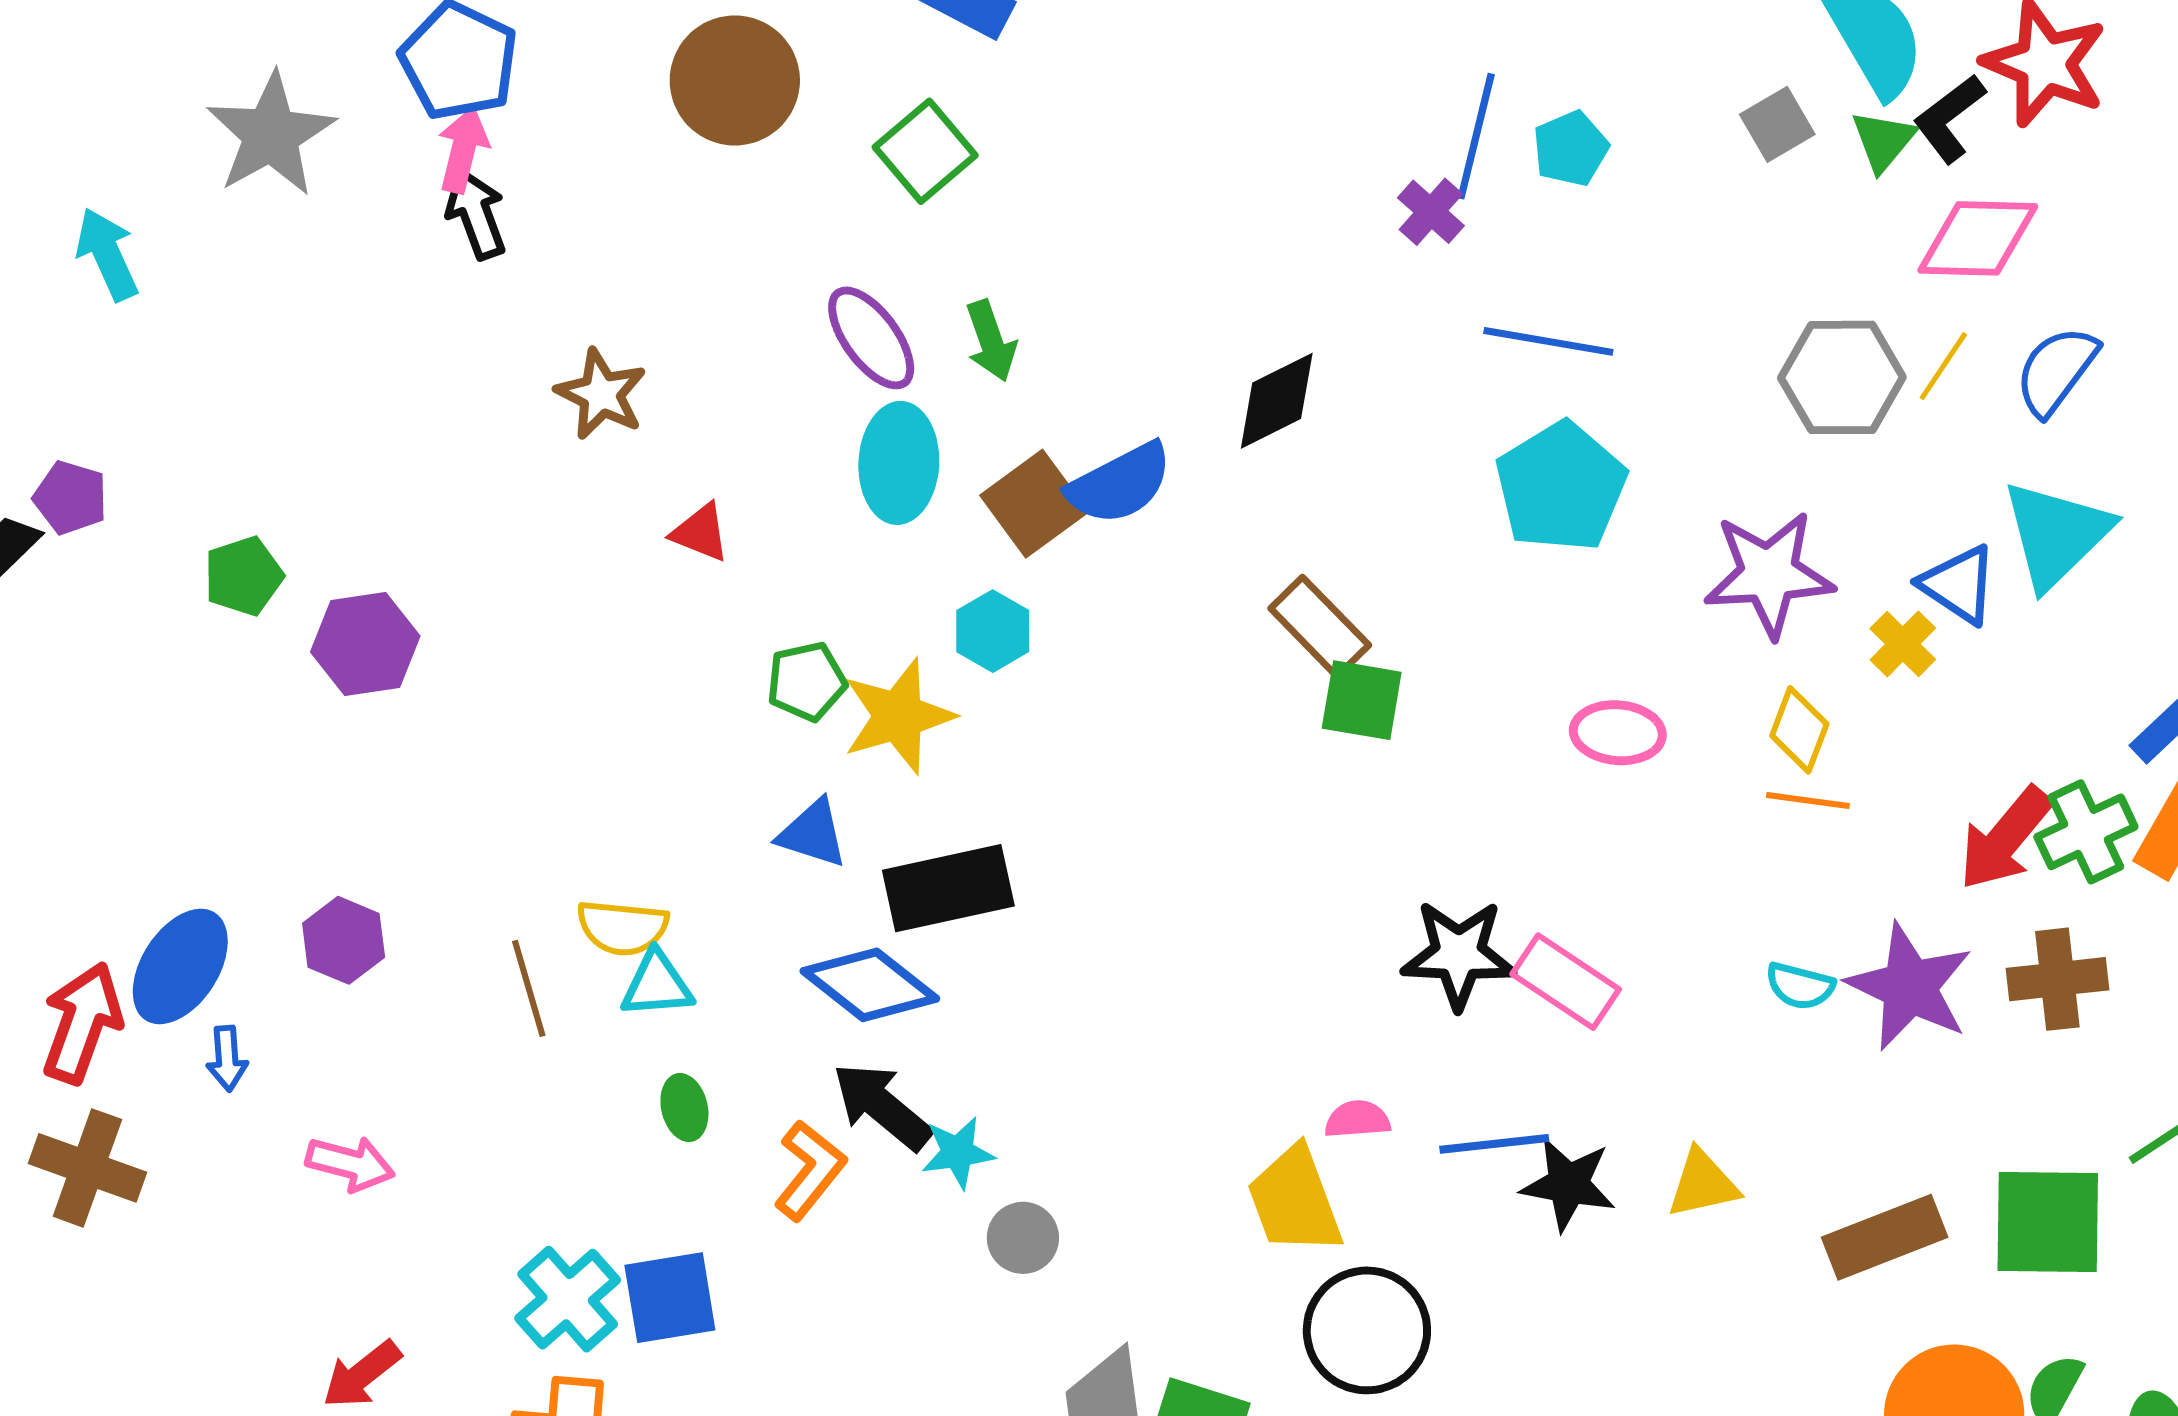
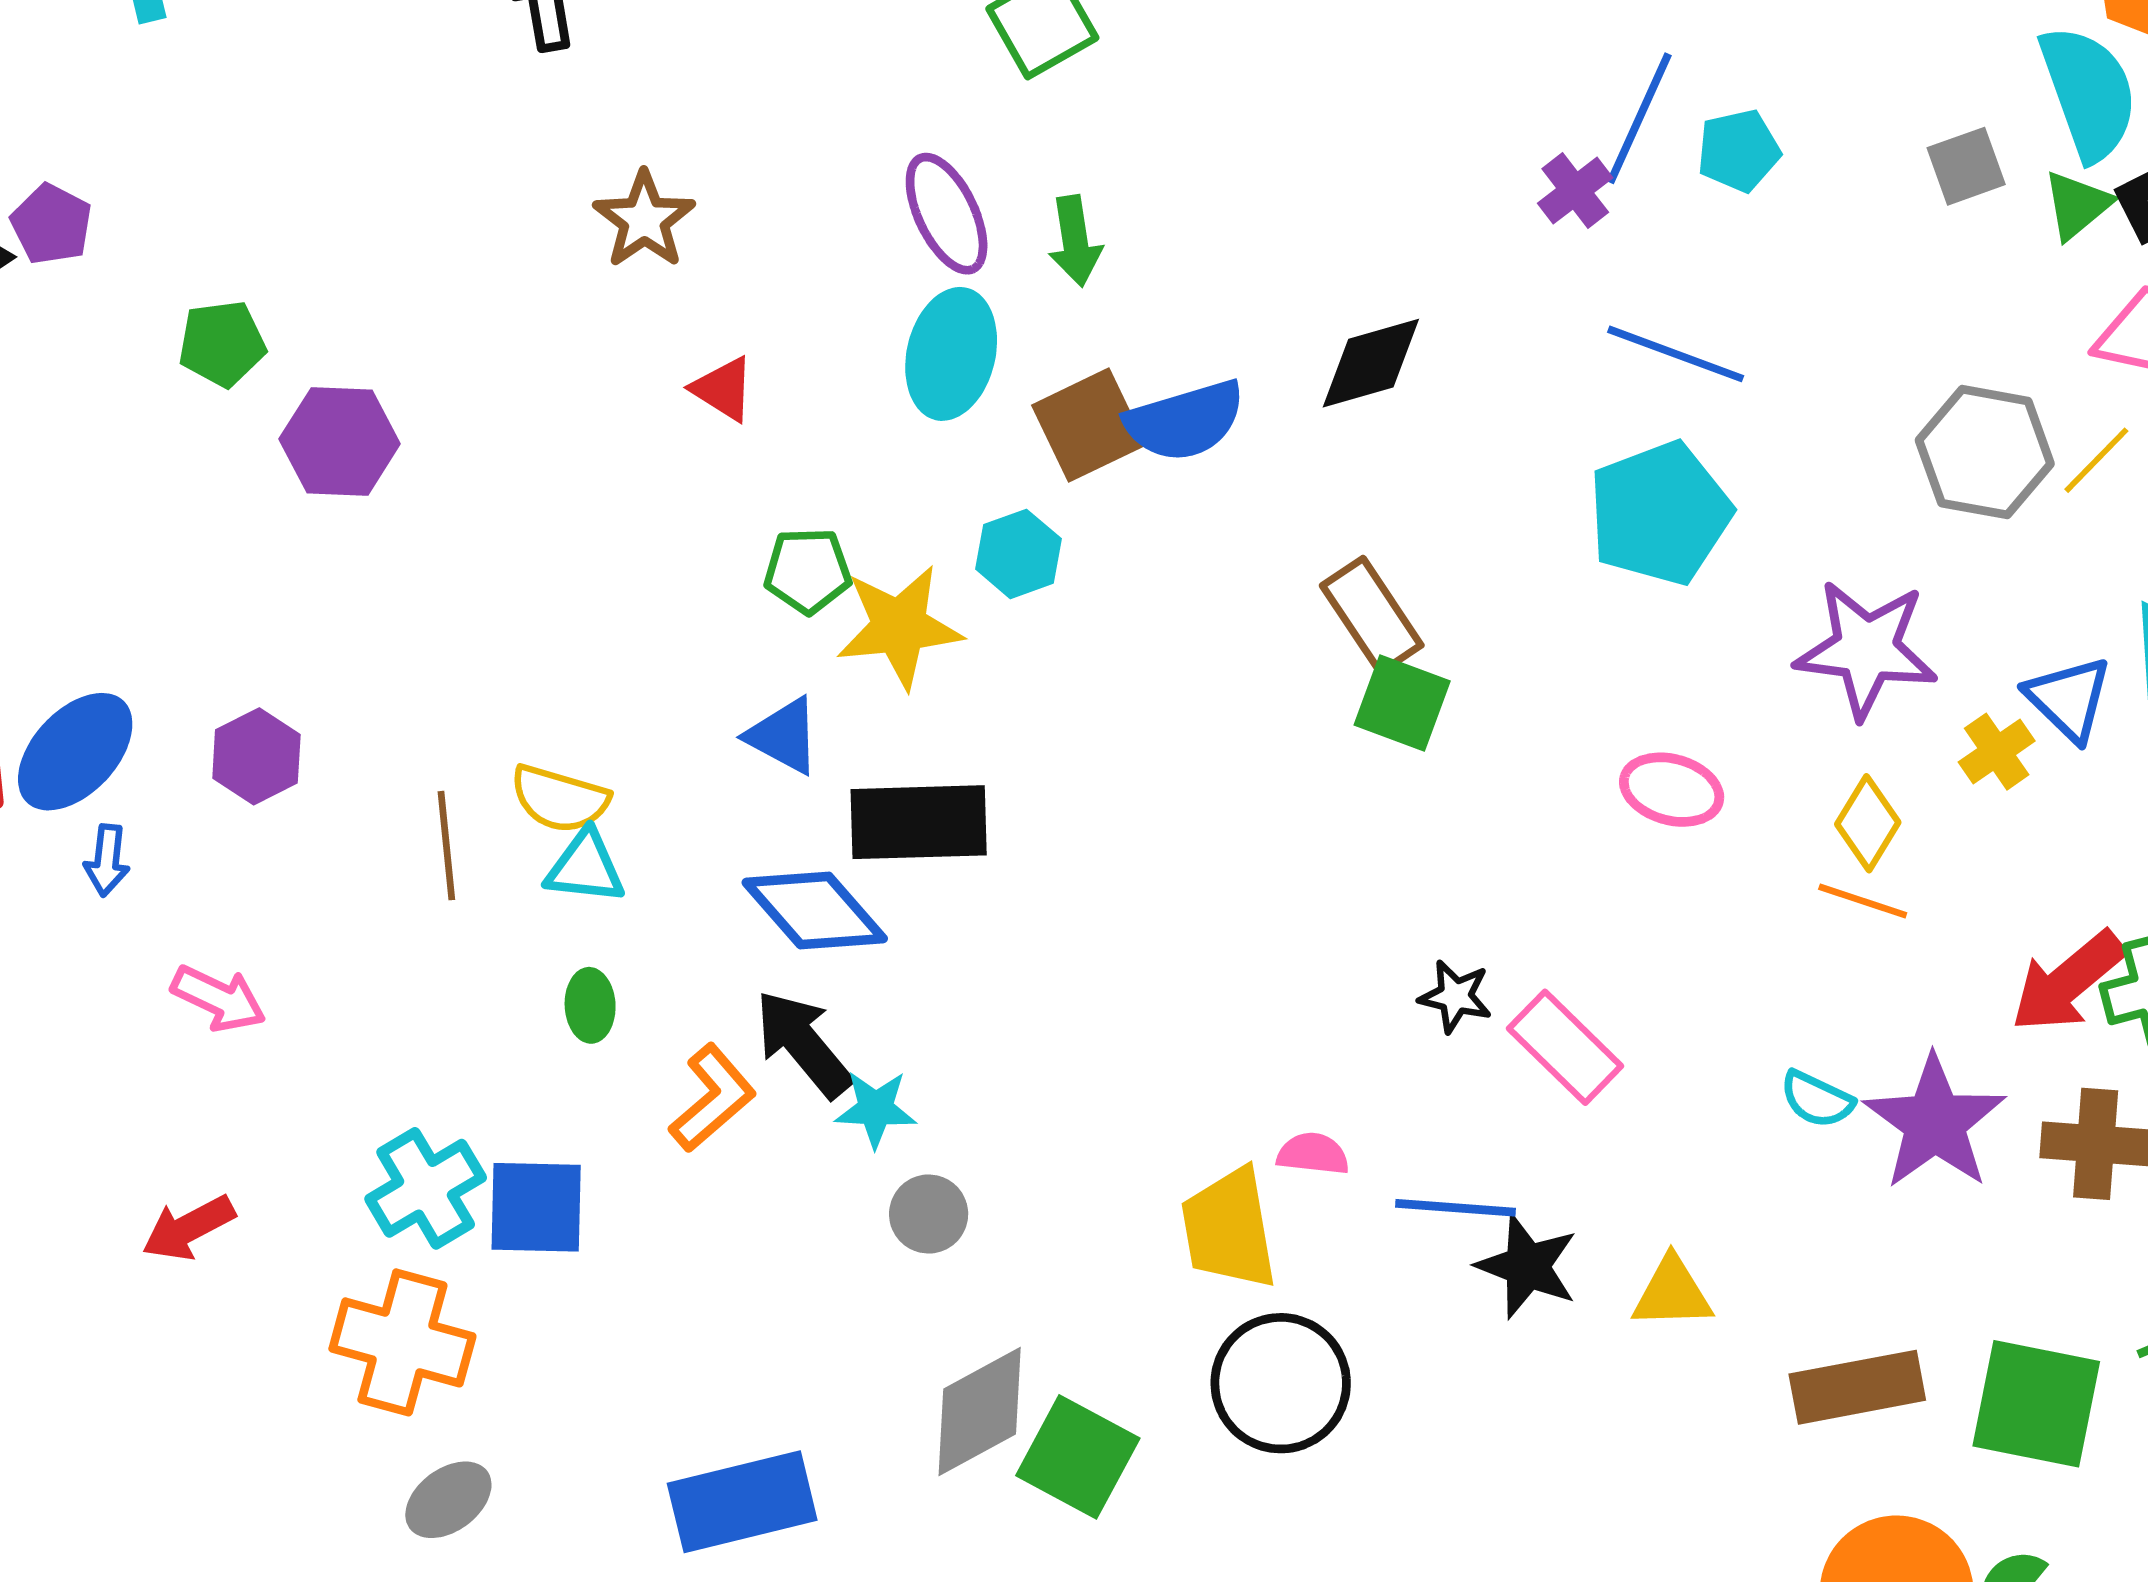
black star: (1459, 954) -> (1455, 996), size x0.6

